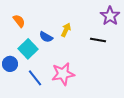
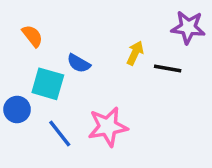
purple star: (110, 16) -> (188, 27), turned -30
yellow arrow: (66, 30) -> (135, 53), moved
cyan square: (28, 49) -> (48, 84), turned -30

